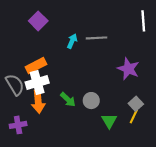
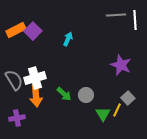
purple square: (38, 21) -> (33, 31), moved
gray line: (97, 38) -> (116, 15), moved
orange rectangle: (36, 66) -> (16, 30), moved
yellow line: (134, 116) -> (117, 110), moved

